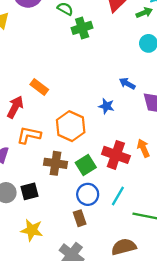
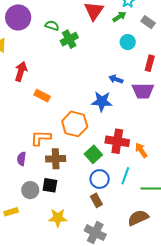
blue star: (106, 106) -> (102, 102), size x1.5
red arrow: (15, 107) -> (21, 71), moved
orange arrow: (143, 148) -> (141, 150), moved
brown cross: (55, 163) -> (56, 159), moved
black square: (30, 191) -> (50, 185), turned 35

